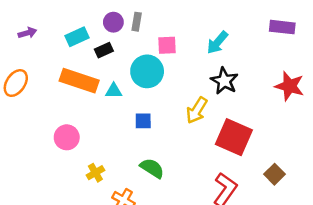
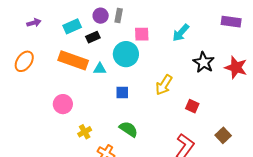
black star: (224, 81) -> (204, 62), moved
red square: (234, 137) -> (192, 106), size x0.5

